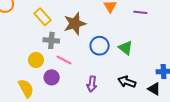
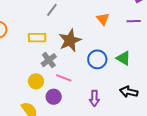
yellow rectangle: (42, 17) -> (37, 38), turned -42
gray cross: (51, 40) -> (49, 60), turned -35

